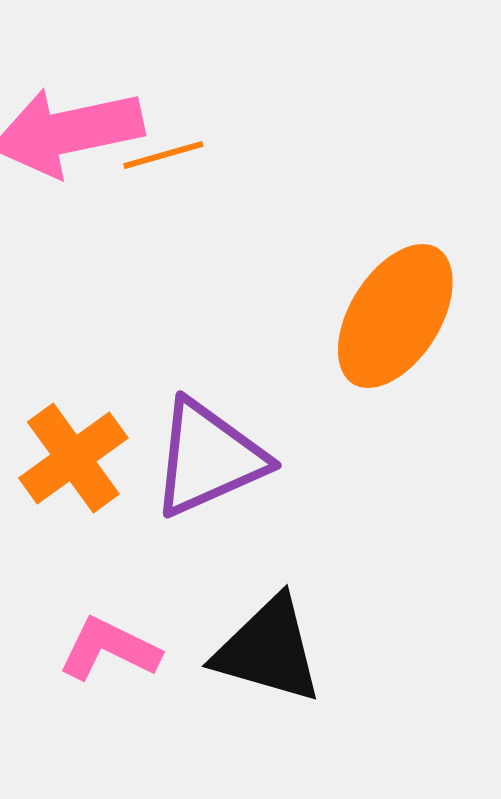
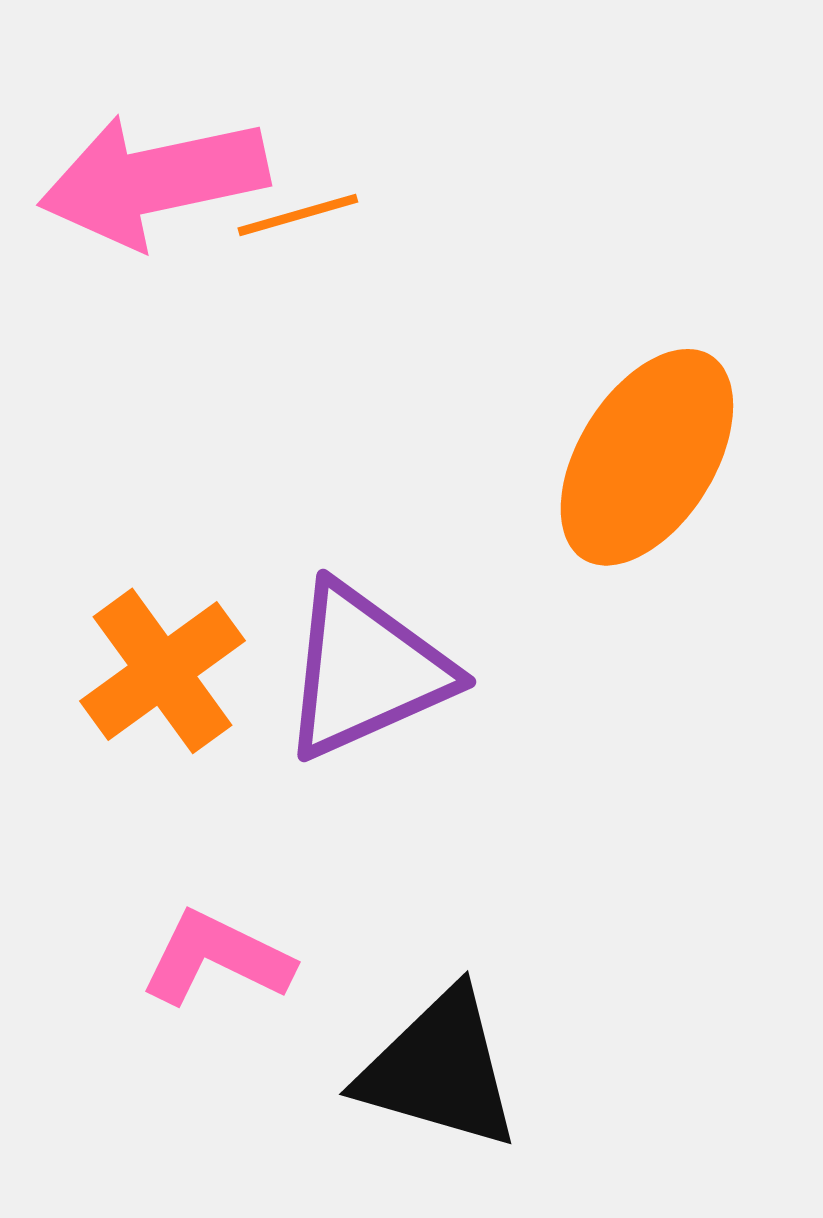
black triangle: (268, 650) -> (439, 1070), moved

